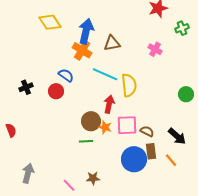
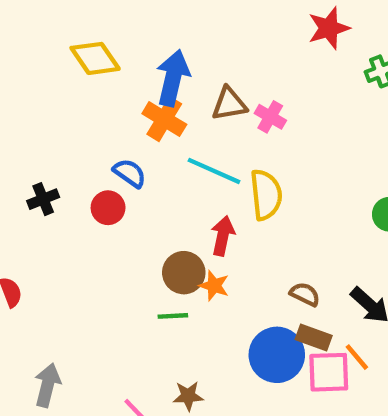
pink cross: (155, 49) -> (270, 117), moved
pink square: (127, 125) -> (329, 372), moved
brown rectangle: (151, 151) -> (314, 338), turned -63

